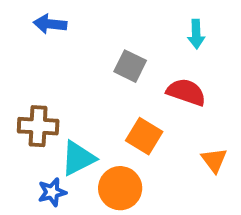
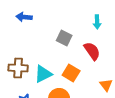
red semicircle: (186, 92) -> (92, 51), turned 36
cyan triangle: (78, 158) -> (43, 74), moved

